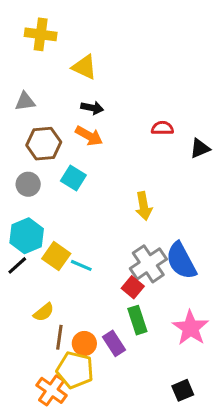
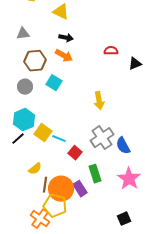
blue semicircle: (181, 261) -> (123, 146), moved, size x0.7
red square: (133, 287) -> (75, 153), moved
orange circle: (84, 343) -> (61, 189), size x1.6

